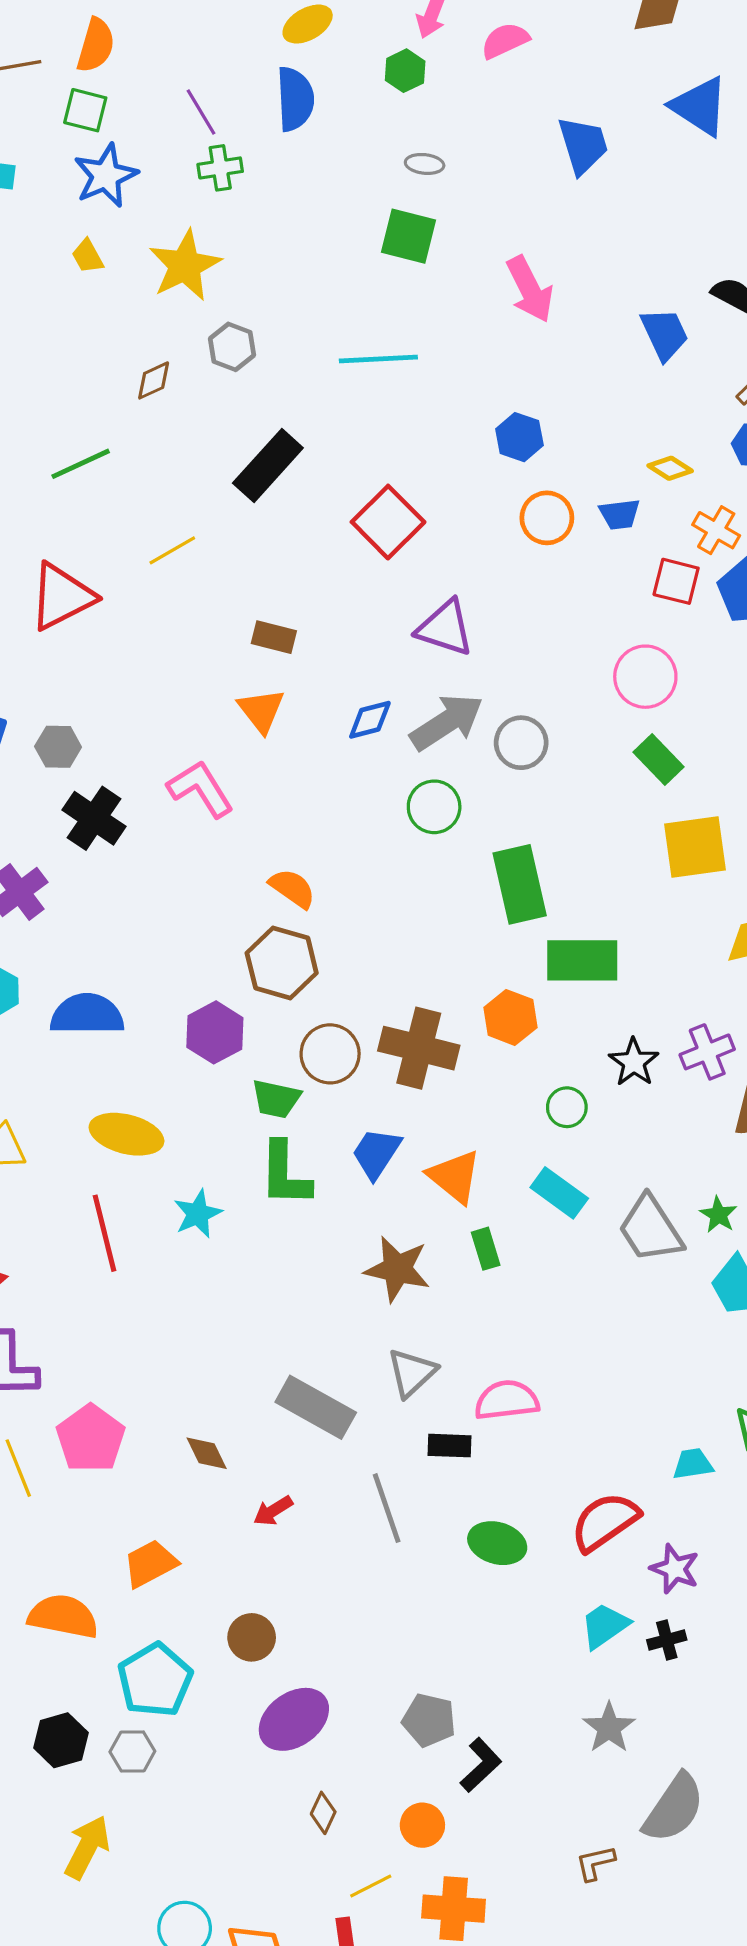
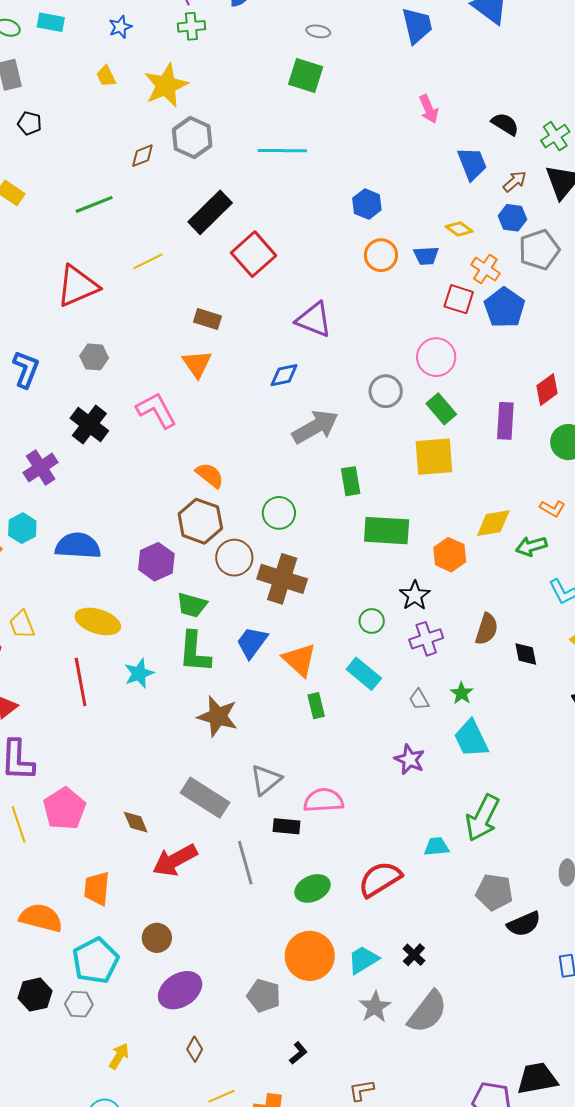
blue star: (106, 176) -> (120, 27), size x0.6
pink arrow: (530, 289) -> (429, 109), moved, size x0.7
blue trapezoid: (665, 334) -> (472, 164), moved
gray hexagon: (232, 347) -> (192, 138), size x1.4
red square: (388, 522) -> (254, 254), moved
blue diamond: (370, 720) -> (284, 375), moved
gray arrow: (447, 722) -> (315, 427), moved
gray circle: (521, 743) -> (386, 391), moved
gray hexagon: (58, 747) -> (94, 357), moved
green circle: (434, 807) -> (279, 513), moved
yellow square: (695, 847) -> (434, 457), moved
green rectangle: (520, 884) -> (351, 481), size x0.6
orange hexagon: (510, 1017) -> (450, 555), moved
purple cross: (707, 1052) -> (426, 639), moved
brown circle: (330, 1054) -> (234, 558), moved
gray trapezoid: (650, 1229) -> (419, 700), size x0.5
brown star: (397, 1269) -> (218, 716), moved
red arrow: (273, 1511) -> (175, 860), size x1.8
green ellipse: (497, 1543) -> (312, 888), turned -44
orange trapezoid: (150, 1564) -> (97, 888), turned -60
purple star: (675, 1569) -> (410, 759), moved
cyan trapezoid: (605, 1626) -> (363, 960), moved
black cross: (667, 1640) -> (414, 955), turned -35
black L-shape: (481, 1765) -> (298, 1053), moved, size x0.7
gray semicircle: (674, 1808) -> (428, 1012), moved
orange circle: (422, 1825) -> (310, 956), moved, size x1.8
yellow arrow: (87, 1847) -> (119, 1056), moved, size x0.7

